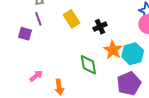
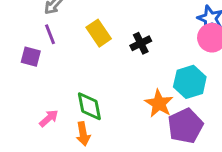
orange star: (113, 50) -> (159, 103), moved
green diamond: (88, 65) -> (89, 106), moved

